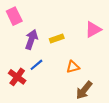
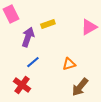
yellow rectangle: (57, 38) -> (48, 24), moved
red cross: (17, 77) -> (22, 85), moved

